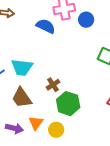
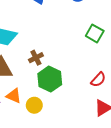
orange triangle: (36, 123) -> (14, 96), turned -49

